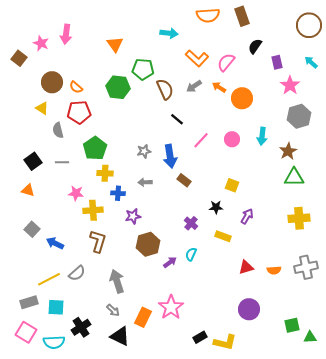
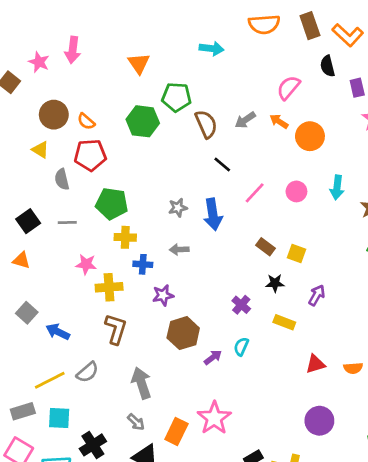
black semicircle: (255, 46) -> (327, 66), turned -49
orange L-shape: (197, 58) -> (348, 35), moved
green pentagon: (95, 148) -> (112, 204), turned -30
brown rectangle: (184, 180) -> (265, 247), moved

